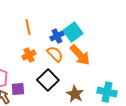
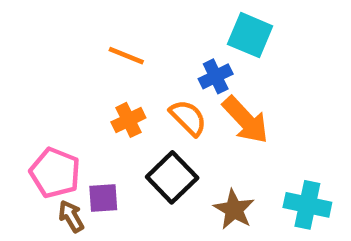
orange line: (28, 27) -> (126, 56), turned -56
cyan square: (73, 32) -> (250, 35), moved, turned -30
blue cross: (57, 36) -> (216, 76), moved

